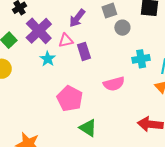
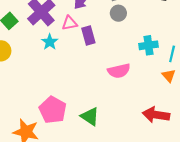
gray circle: (122, 28) -> (118, 13), moved
pink pentagon: (70, 99) -> (53, 110), moved

